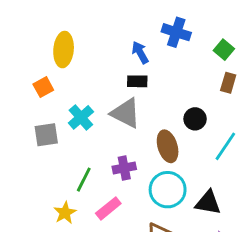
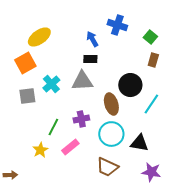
yellow ellipse: (64, 50) -> (39, 37), turned 50
orange square: (43, 87) -> (25, 63), size x1.5
gray triangle: (126, 113) -> (82, 81), turned -30
black circle: (195, 119) -> (130, 85), size x1.5

